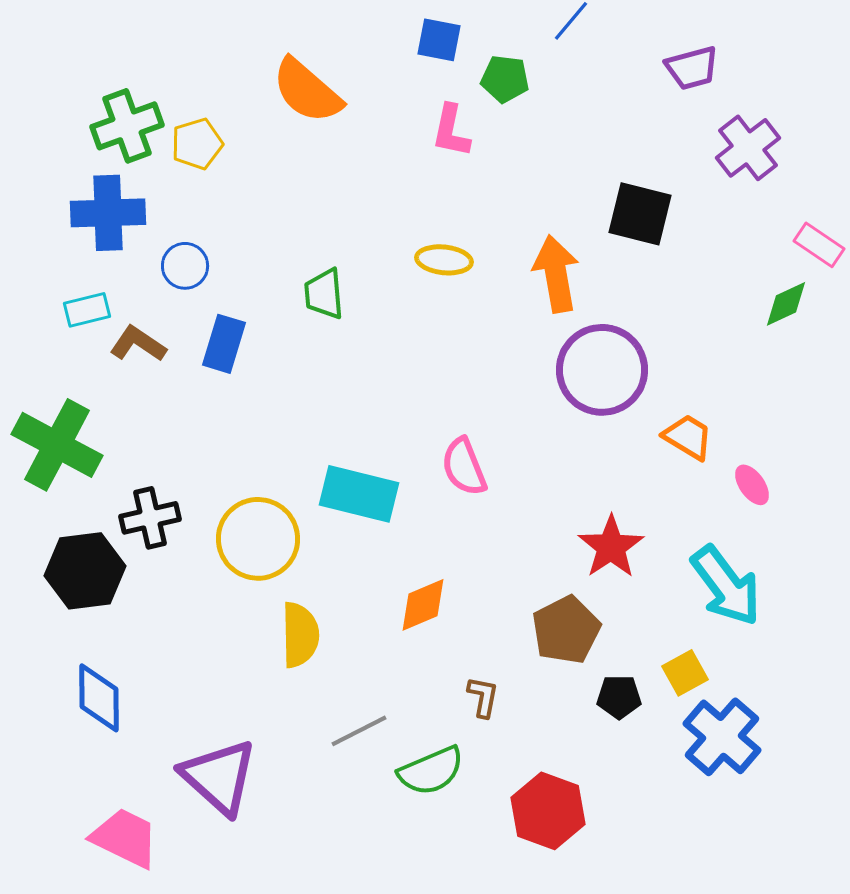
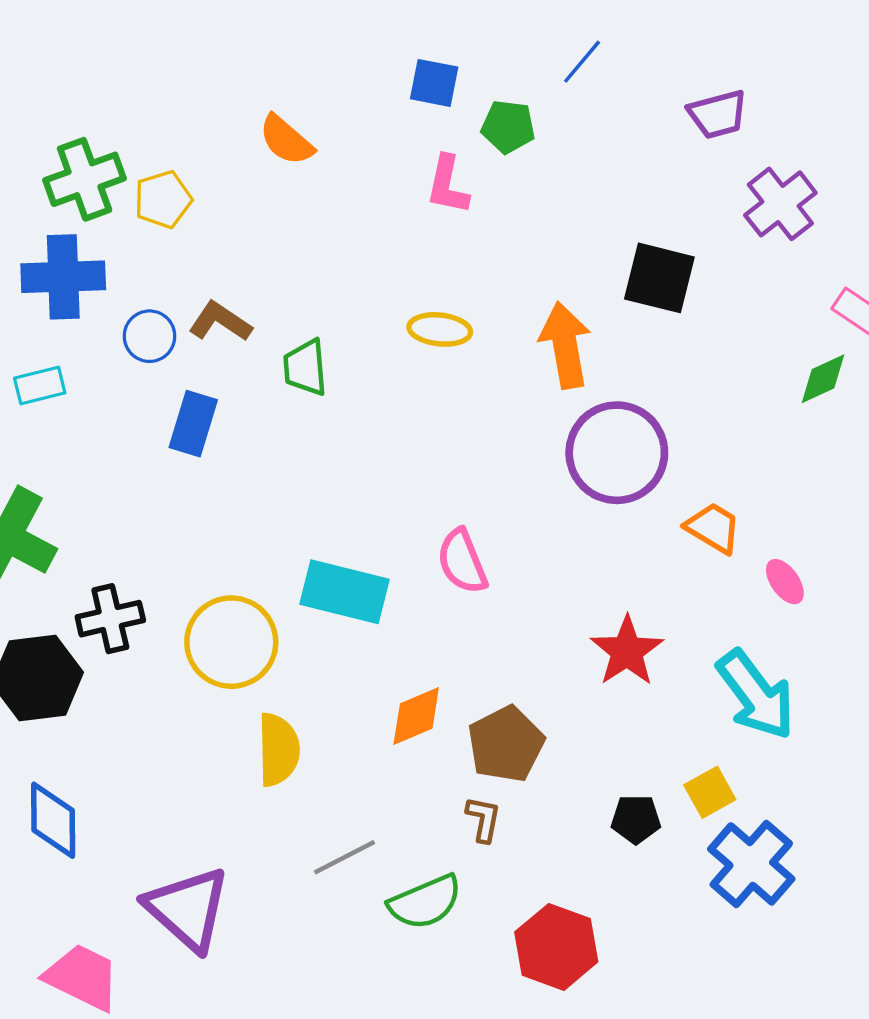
orange semicircle: (307, 91) -> (286, 140), size x0.7
brown L-shape: (138, 344) -> (220, 322), moved
brown pentagon: (566, 630) -> (506, 744), moved

